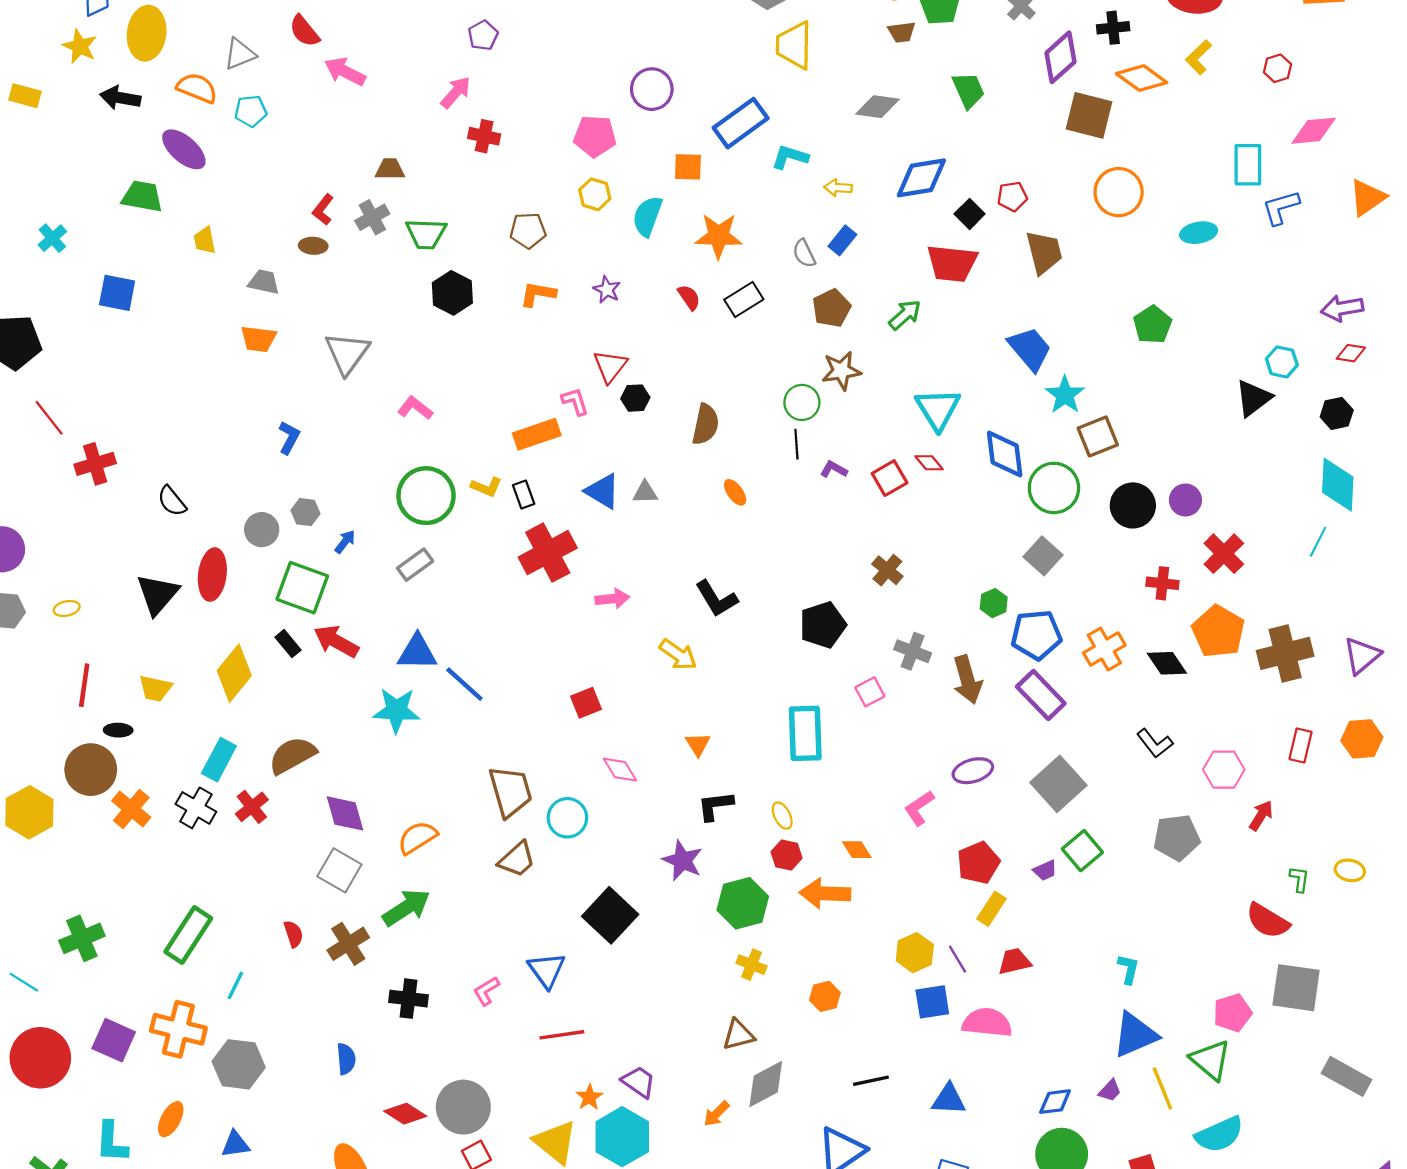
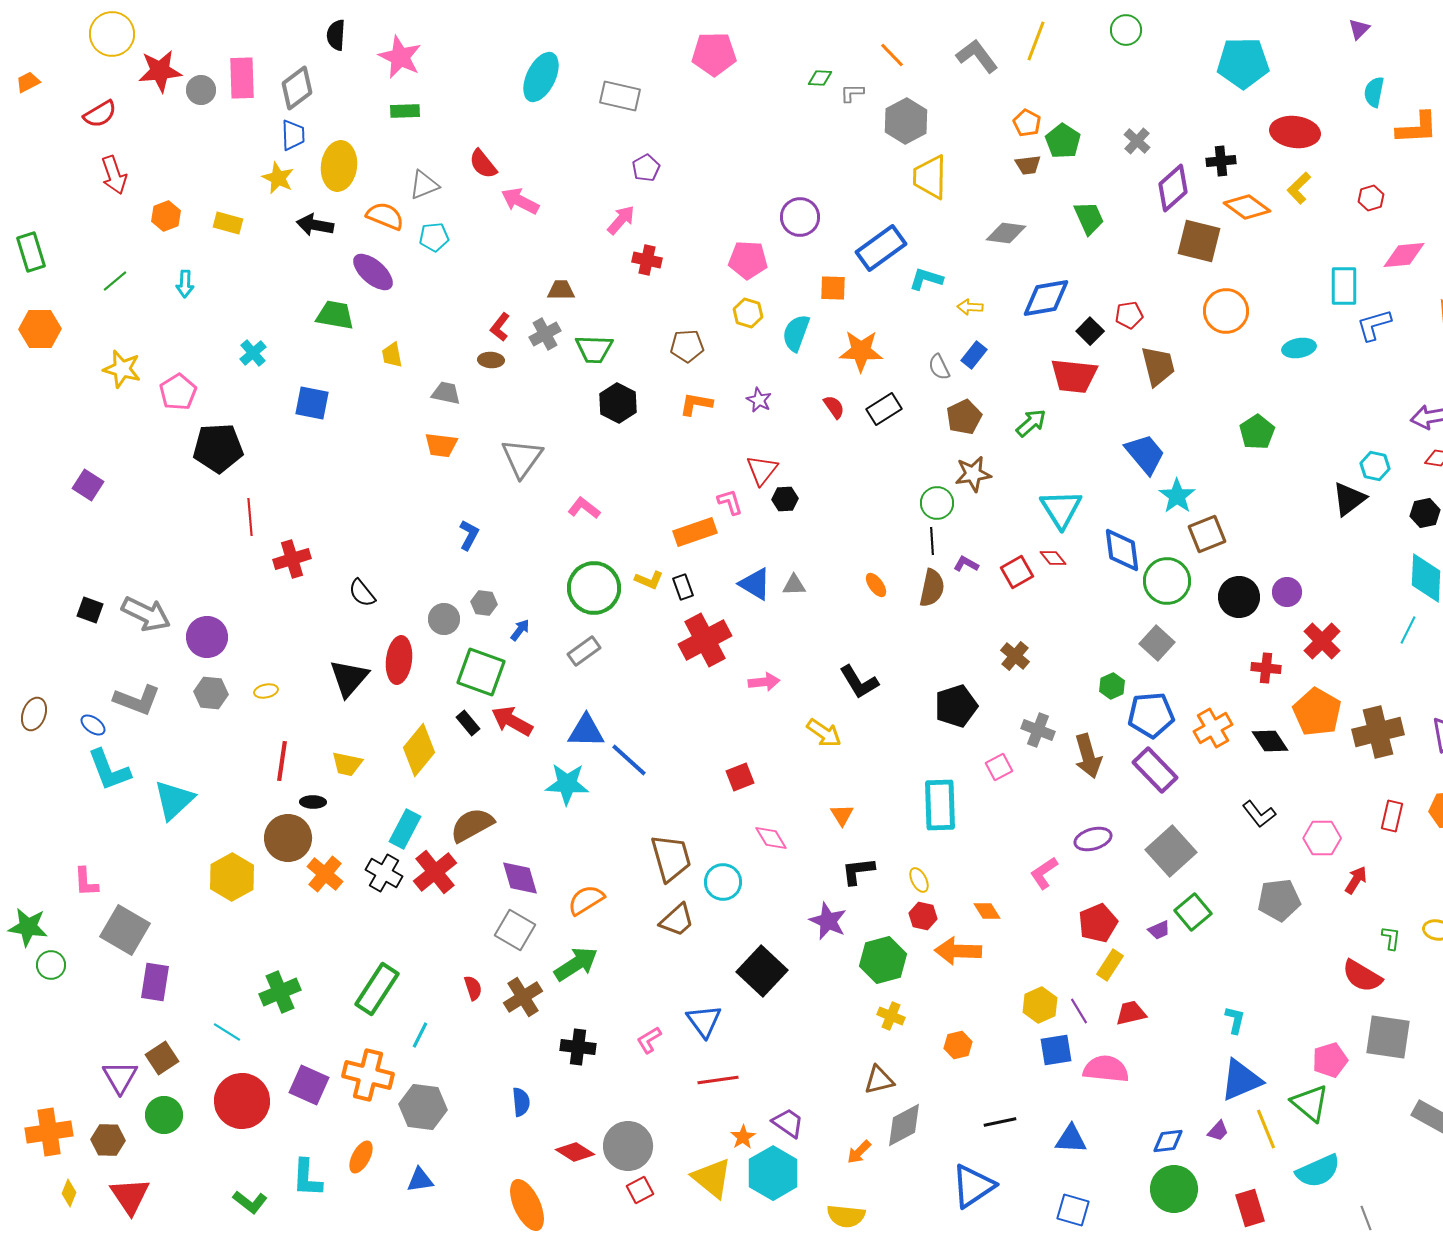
red line: (49, 418) -> (250, 517), turned 33
brown semicircle: (705, 424) -> (932, 588), moved
red cross: (252, 807) -> (435, 872), size x1.4

